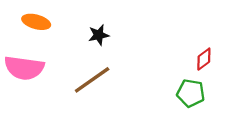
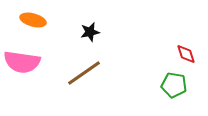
red diamond: (204, 59) -> (186, 54), turned -70

